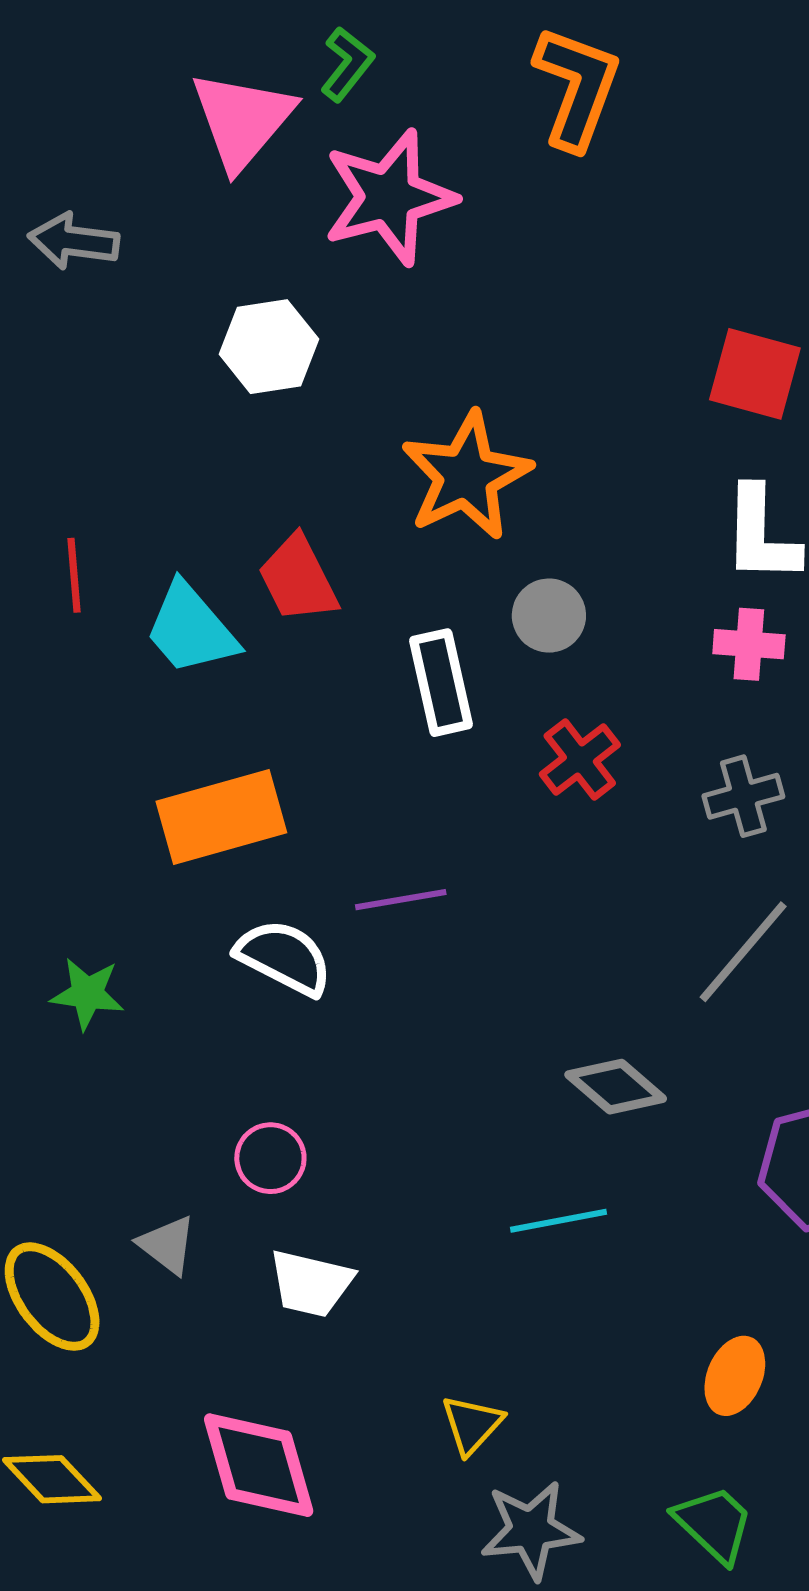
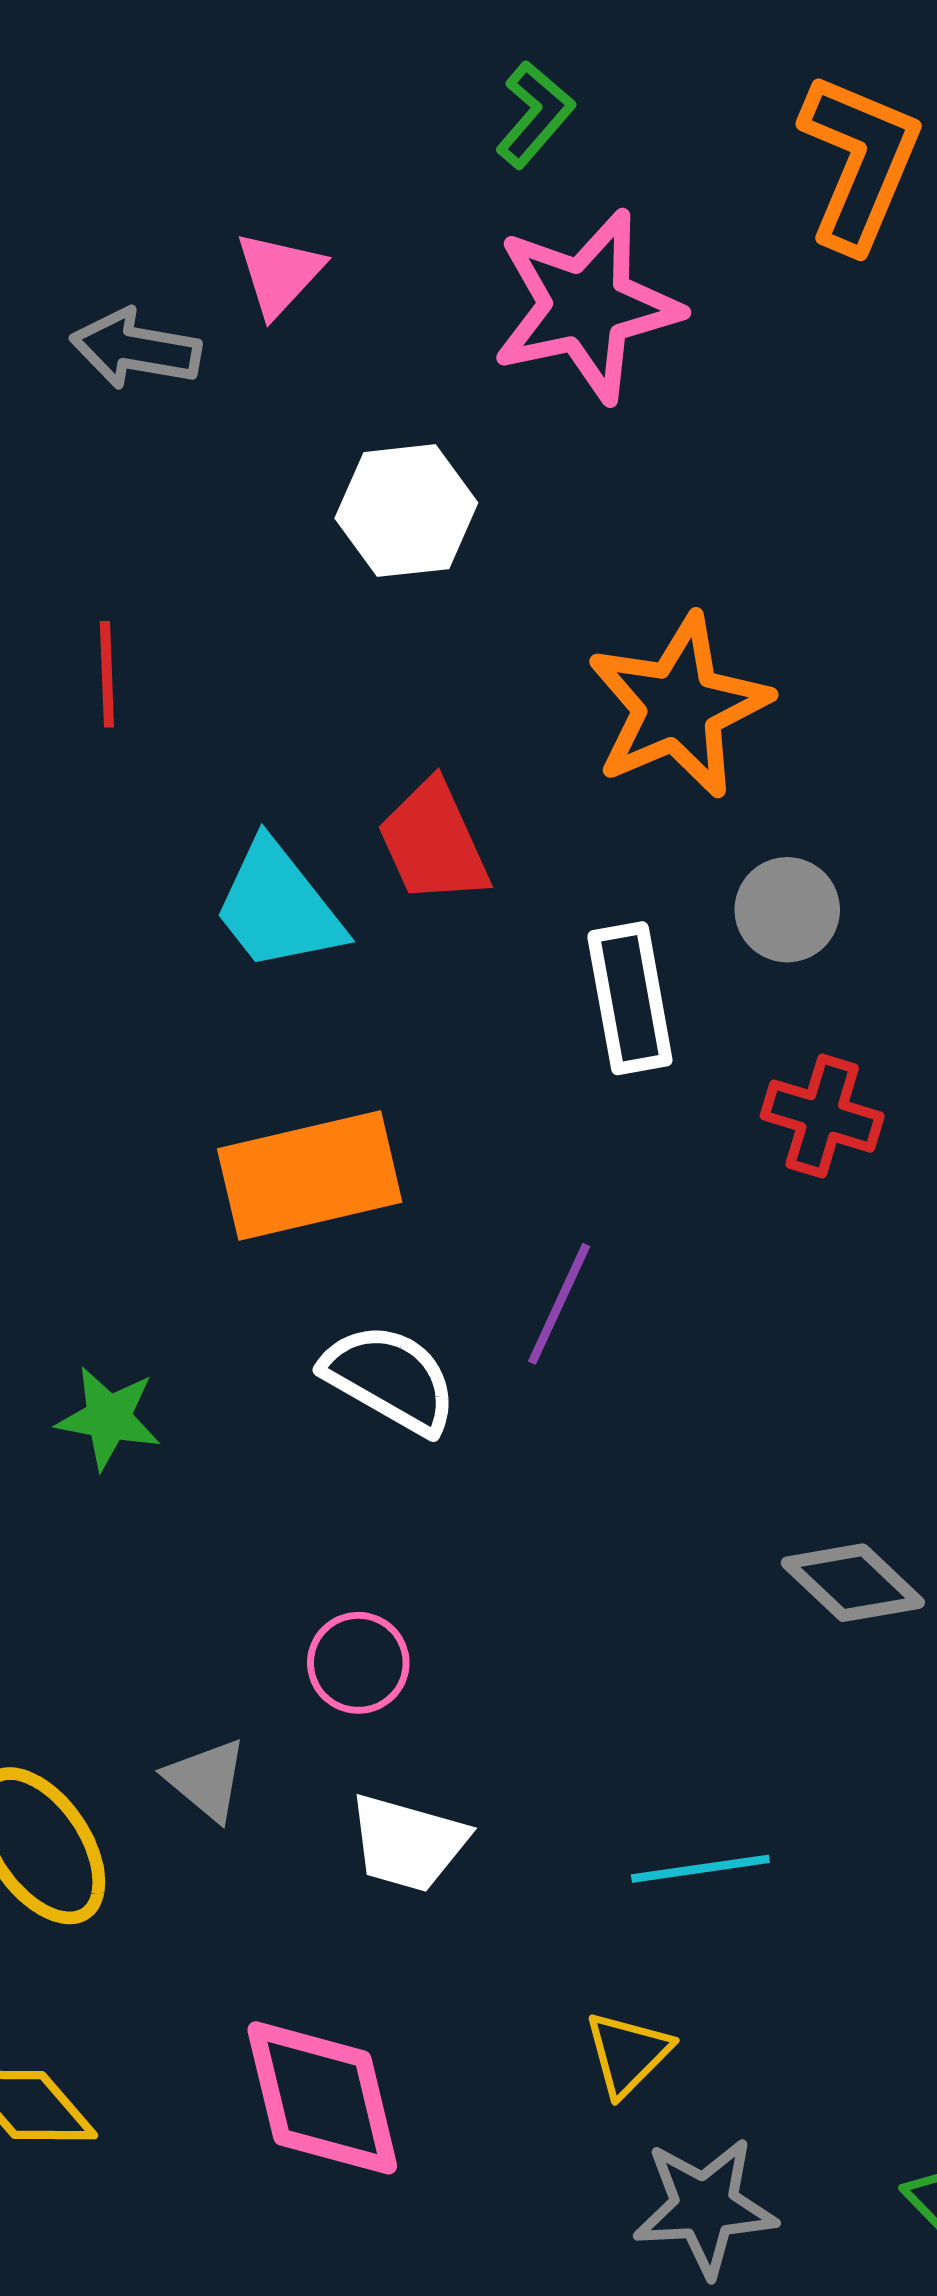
pink triangle: (242, 120) -> (279, 274), moved, size x0.6
red line: (74, 575) -> (107, 674), moved
red cross: (580, 759) -> (822, 1116), turned -38
purple line: (401, 900) -> (559, 1304), turned -58
cyan line: (559, 1221) -> (700, 1869), moved

